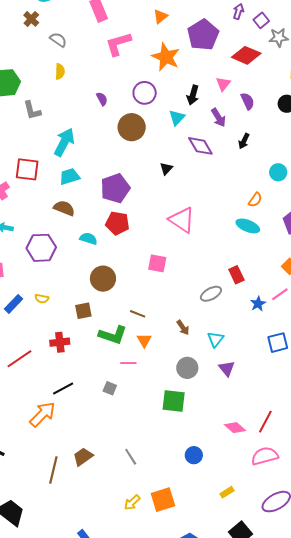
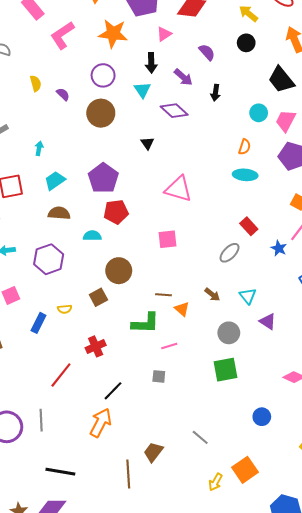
yellow semicircle: (60, 71) -> (36, 83), moved
pink triangle: (223, 84) -> (164, 34), moved, turned 35
cyan arrow: (64, 142) -> (39, 148), size x0.5
brown square: (83, 311) -> (98, 297), moved
orange triangle: (144, 340) -> (182, 309), moved

